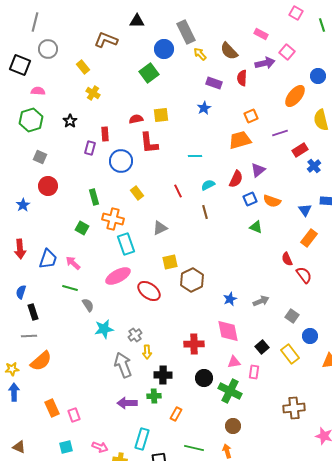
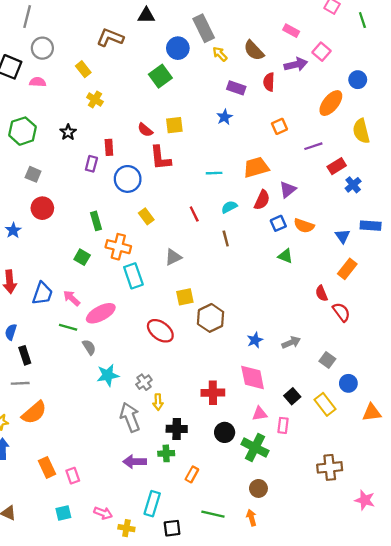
pink semicircle: (38, 91) -> (38, 82), moved
red semicircle: (136, 119) -> (145, 130), turned -128
orange trapezoid: (240, 140) -> (256, 167), moved
pink ellipse: (118, 276) -> (101, 313), moved

